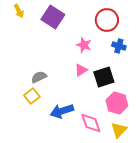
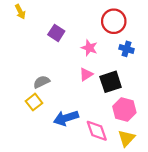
purple square: (53, 17) -> (56, 33), moved, size x0.7

